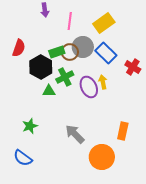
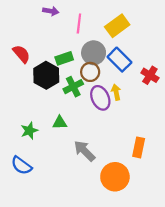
purple arrow: (45, 10) -> (51, 11), turned -72
red semicircle: (19, 48) -> (21, 54), turned -60
brown circle: (70, 52) -> (90, 72), moved
green triangle: (49, 91) -> (60, 123), moved
green star: (30, 126) -> (29, 131), moved
blue semicircle: (23, 158) -> (21, 165), moved

